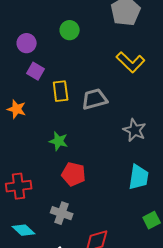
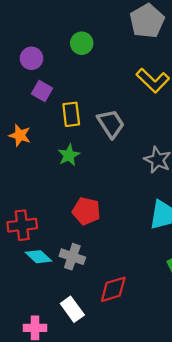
gray trapezoid: (95, 99) -> (111, 124), turned 72
green star: (59, 141) -> (69, 155), moved, turned 30
cyan diamond: (24, 230) -> (39, 257), moved

